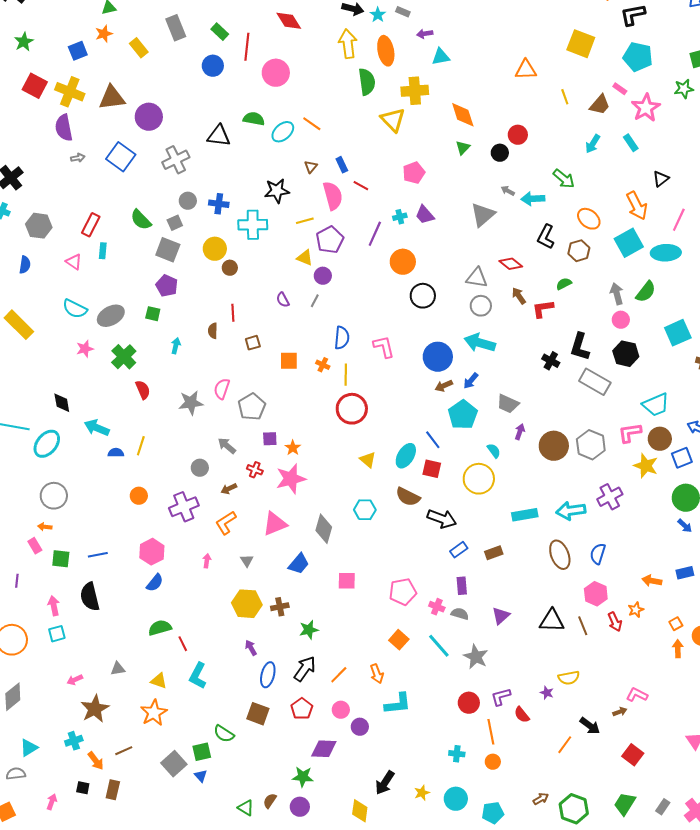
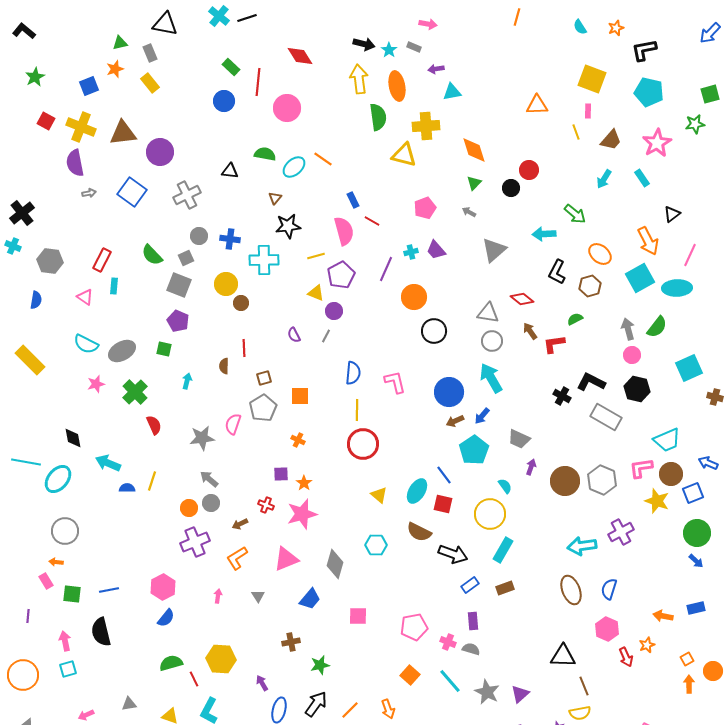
gray rectangle: (176, 28) -> (150, 53), moved, size x0.7
red square: (35, 86) -> (46, 121), size x0.7
pink rectangle: (620, 89) -> (588, 111), moved, turned 56
yellow triangle: (393, 120) -> (404, 155), turned -32
black triangle: (219, 136) -> (230, 171), size x0.7
brown triangle: (311, 167) -> (275, 198), moved
gray arrow: (508, 191) -> (469, 212), moved
cyan arrow: (480, 343) -> (491, 378), turned 44
black L-shape: (580, 347) -> (591, 382), turned 100
orange cross: (323, 365) -> (298, 440), moved
gray pentagon: (252, 407) -> (263, 408), moved
gray arrow: (227, 446) -> (209, 479), moved
orange circle: (139, 496) -> (189, 508), moved
cyan rectangle: (525, 515) -> (503, 550), moved, turned -50
yellow hexagon: (247, 604) -> (221, 659), moved
purple triangle: (501, 616) -> (520, 694), moved
brown line: (583, 626) -> (584, 686), moved

